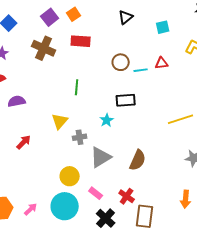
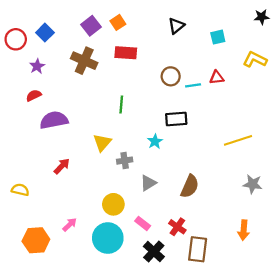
purple semicircle: (17, 101) -> (54, 120), size x1.4
gray triangle: (101, 157) -> (148, 183), size x0.7
pink arrow: (31, 209) -> (70, 225), moved

